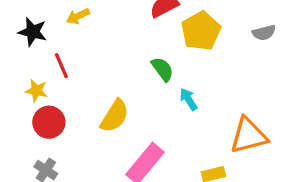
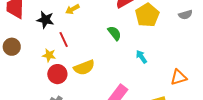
green semicircle: (163, 69) -> (114, 33), moved
yellow semicircle: (115, 116) -> (84, 68), moved, turned 40
orange triangle: (249, 136) -> (179, 77), size x0.7

